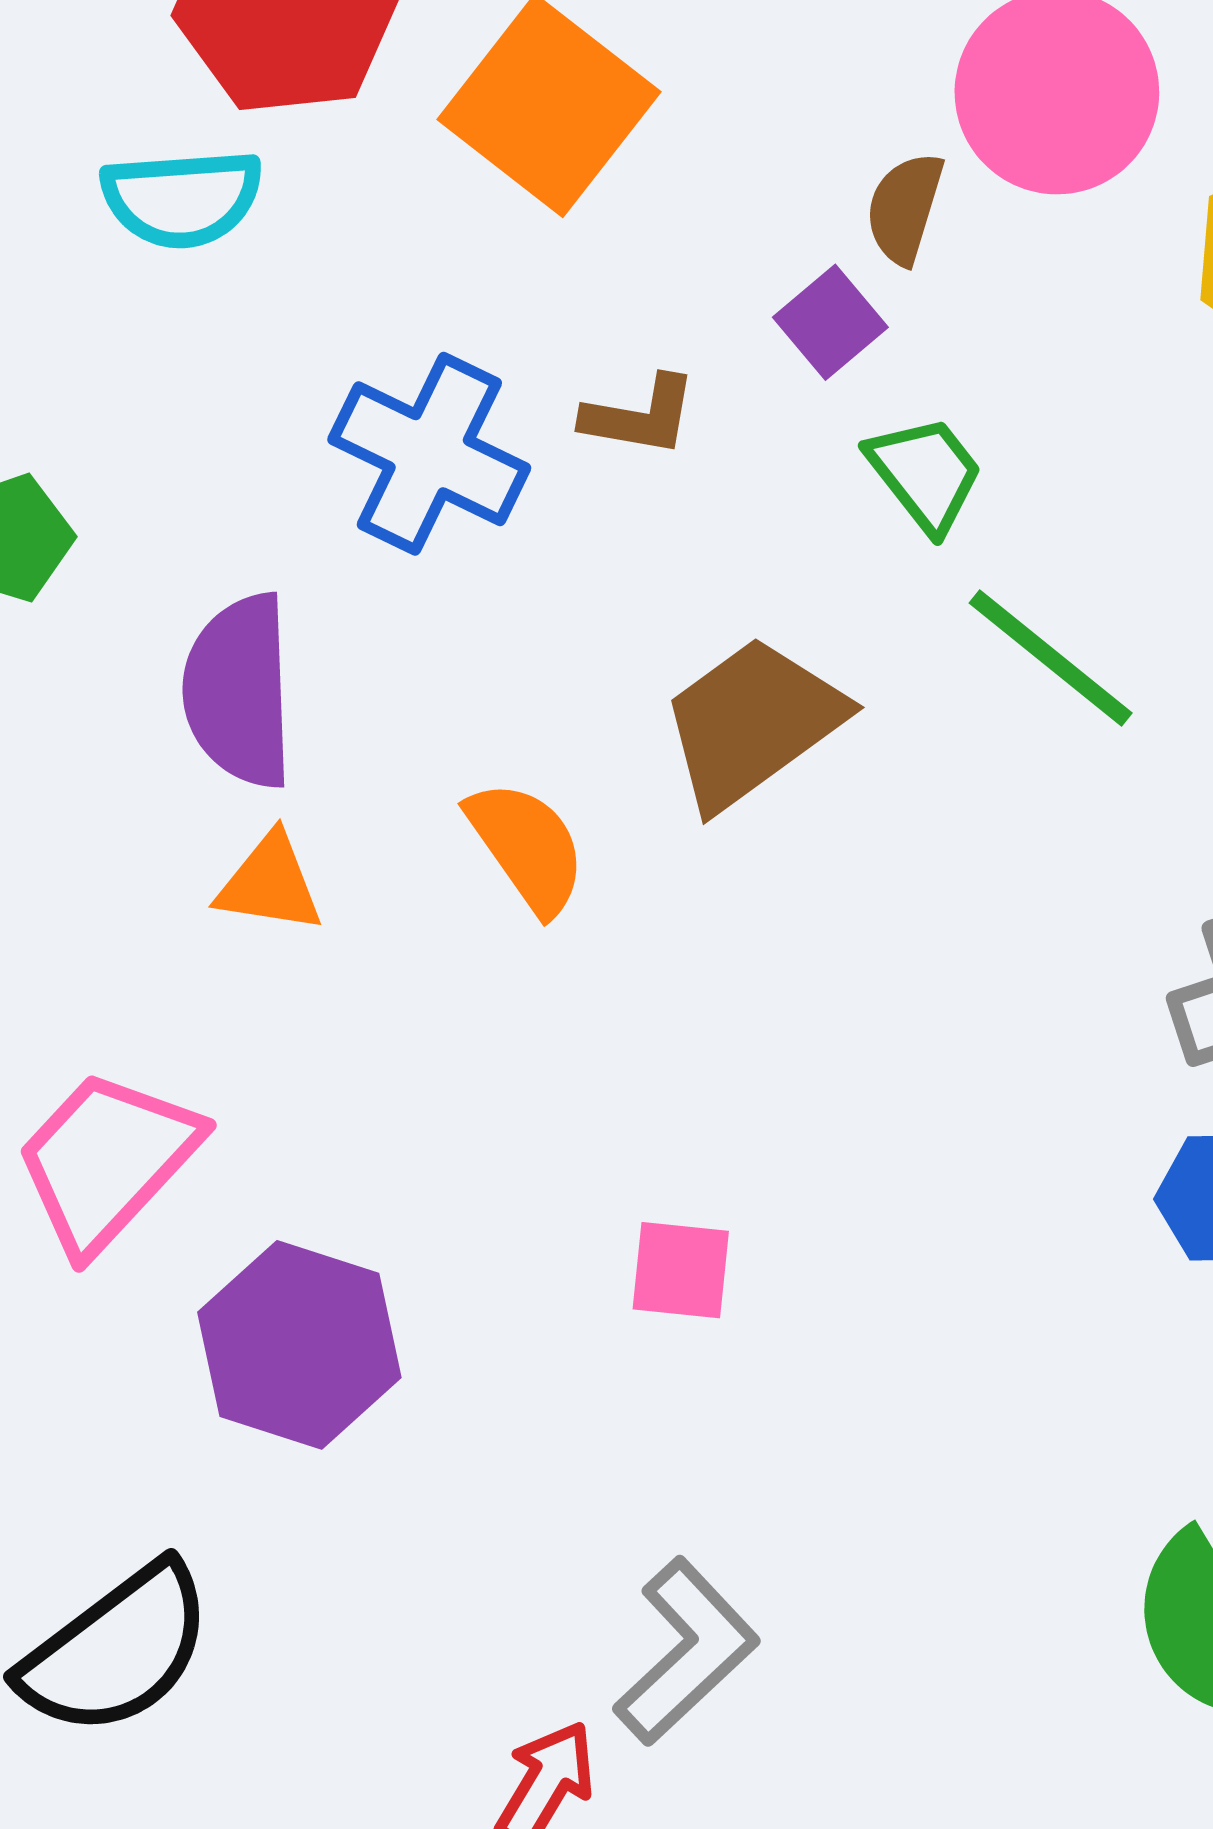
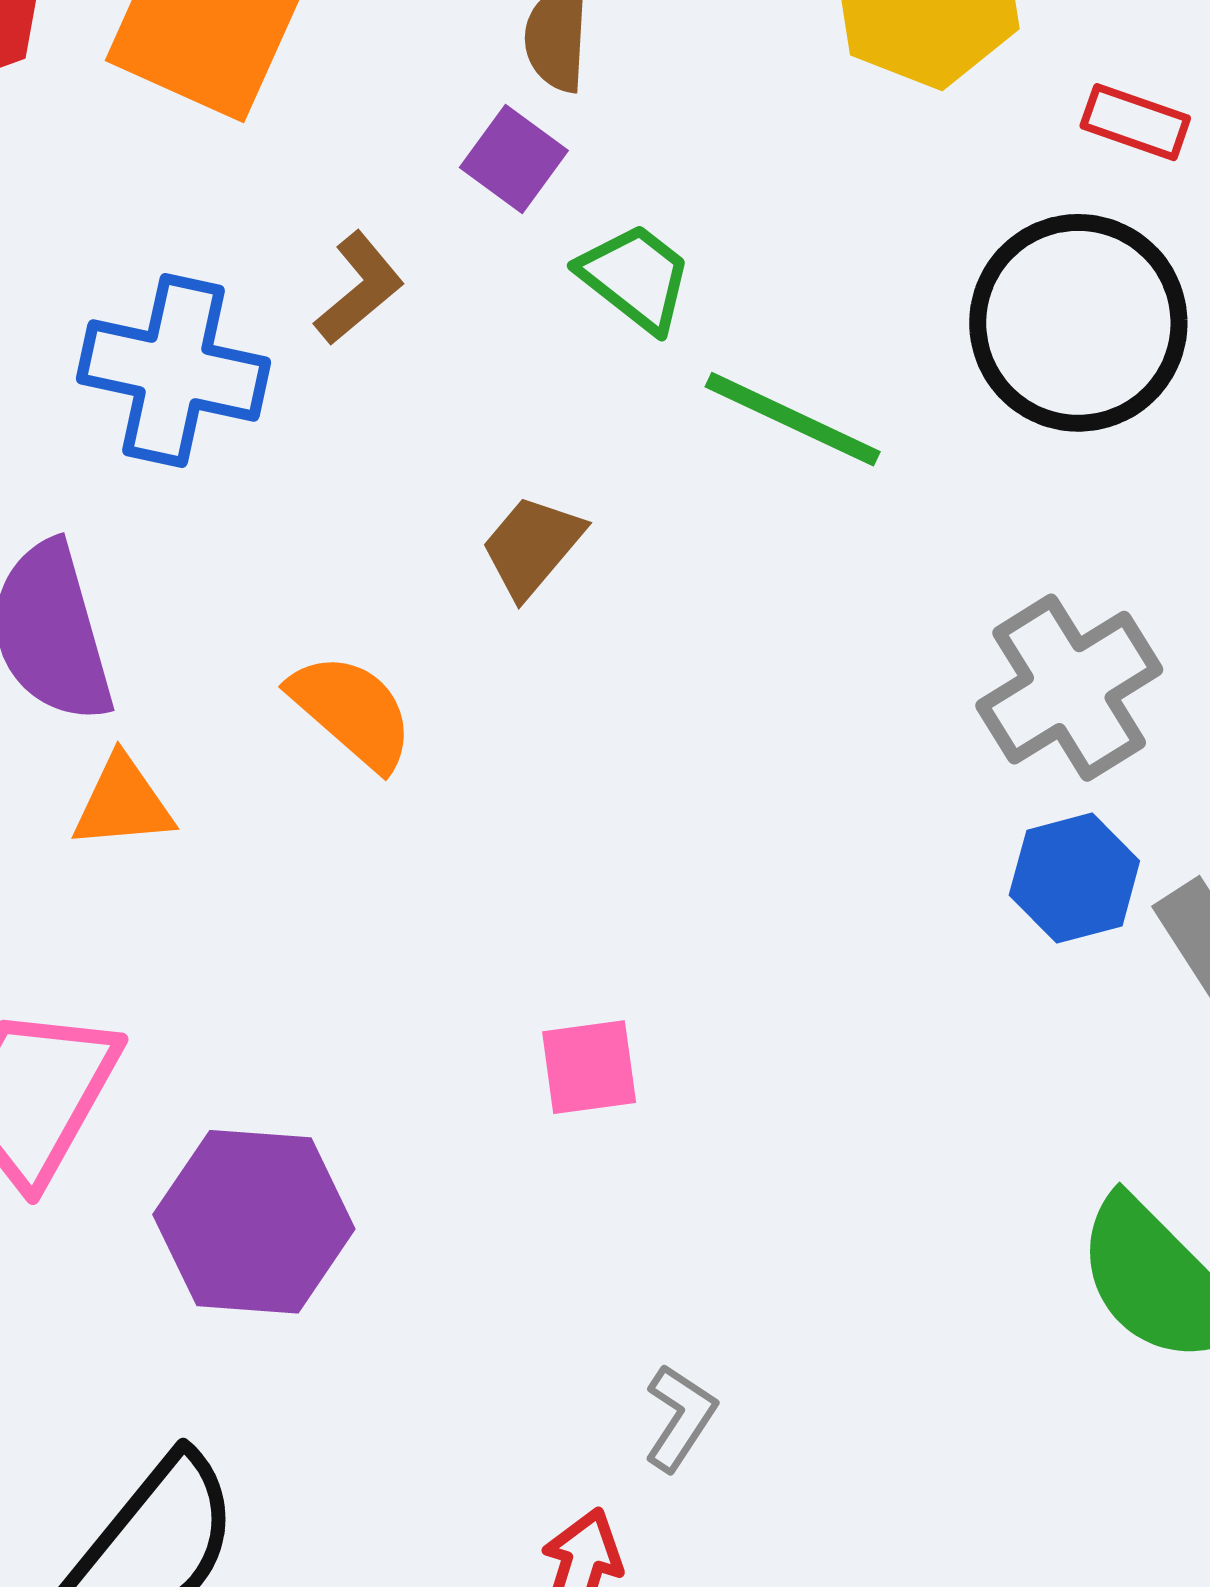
brown L-shape: (640, 416) -> (359, 288), turned -36
brown trapezoid: (752, 723) -> (532, 546), size x0.6
gray L-shape: (686, 1652) -> (680, 1418), size x0.6

